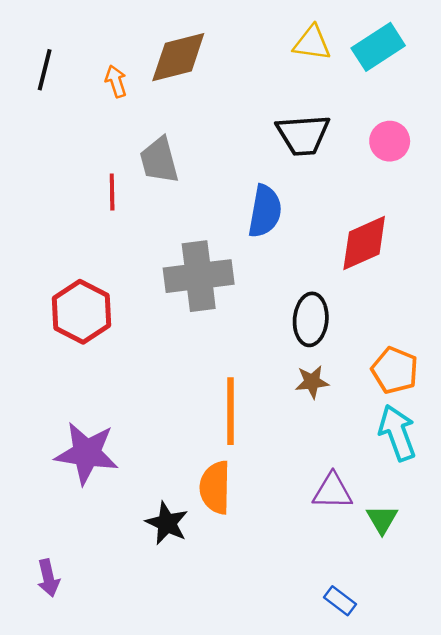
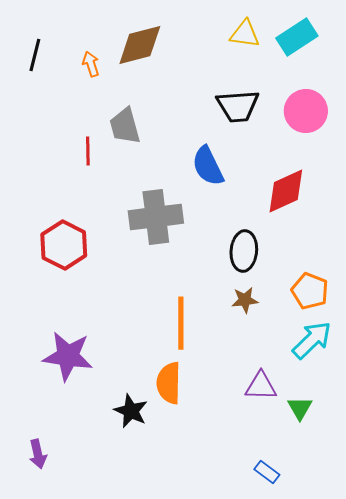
pink circle: (390, 141) -> (306, 111), size x1.4
blue semicircle: (265, 211) -> (208, 166), turned 144
cyan arrow: (397, 433) -> (312, 340), turned 66

